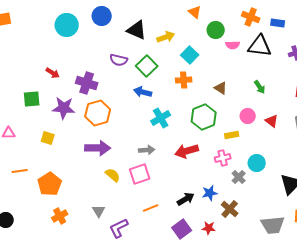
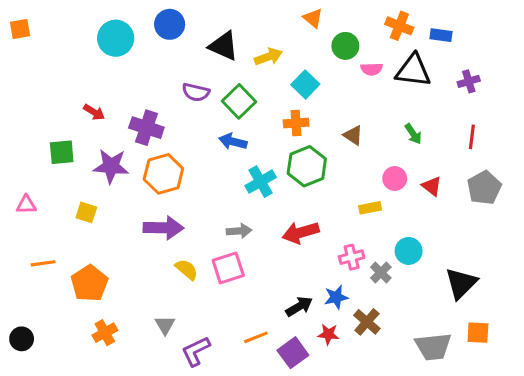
green hexagon: (204, 117) -> (307, 166), moved
pink cross: (223, 158) -> (352, 257), moved
orange line: (151, 208) -> (256, 337), moved
red star: (209, 228) -> (328, 334), moved

